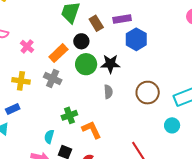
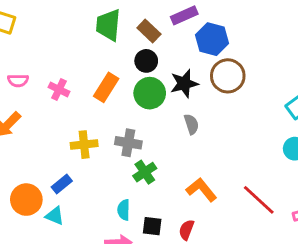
black circle: (81, 41) -> (146, 61), moved
gray cross: (53, 78) -> (128, 143), moved
yellow cross: (21, 81) -> (84, 145), moved
brown circle: (148, 93) -> (228, 76), moved
orange L-shape: (92, 130) -> (201, 190), moved

